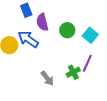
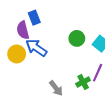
purple semicircle: (42, 22) -> (23, 30), moved

